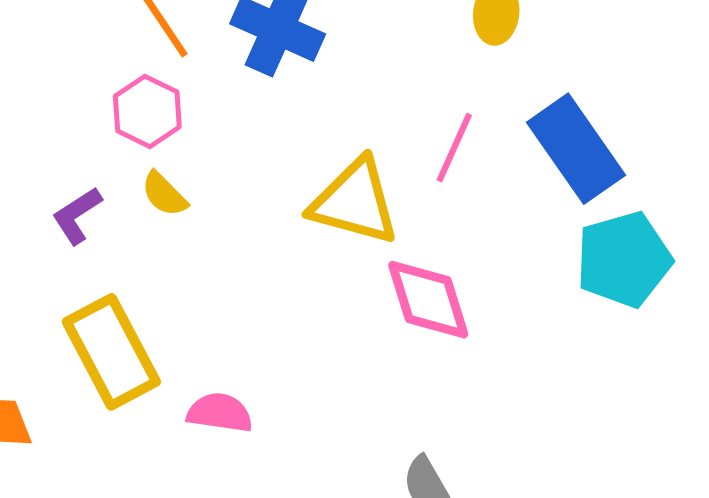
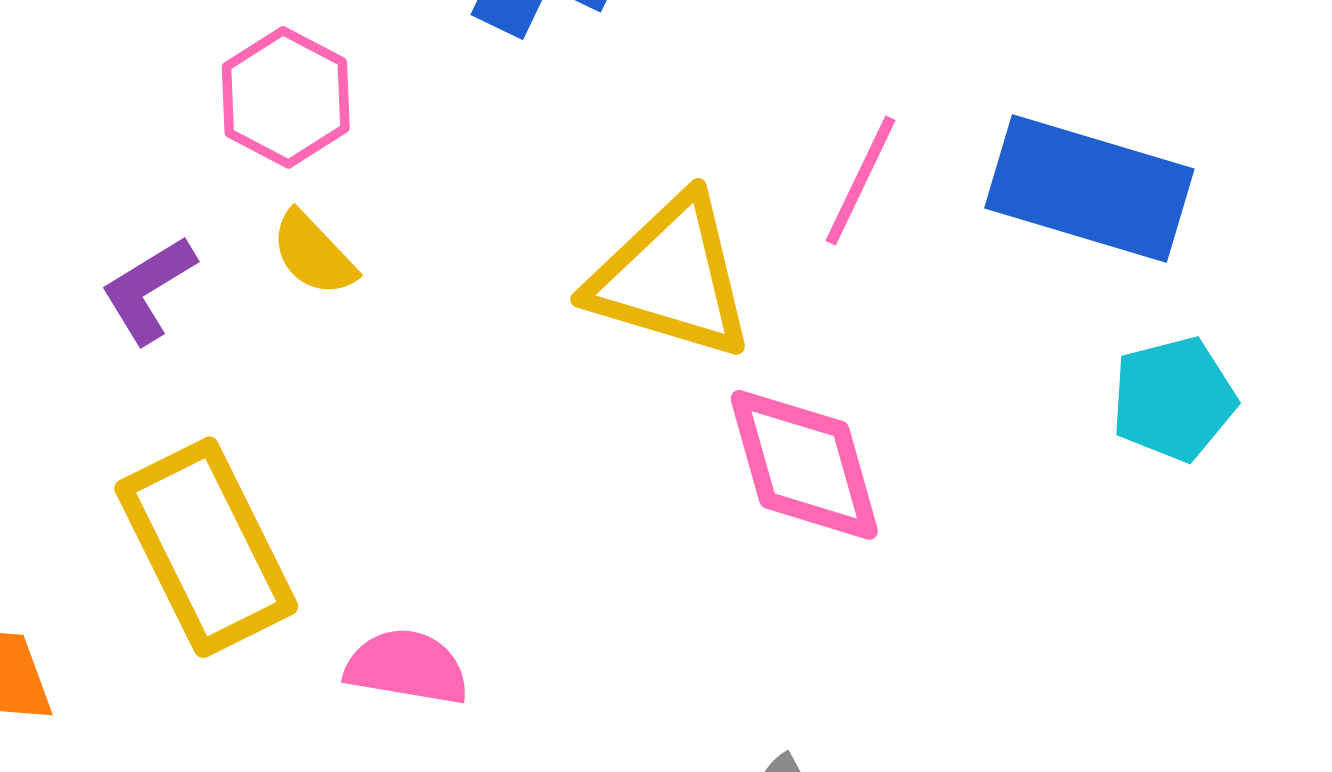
blue rectangle: (576, 149) -> (1089, 188), turned -40
cyan pentagon: (624, 259) -> (1174, 399), size x0.7

